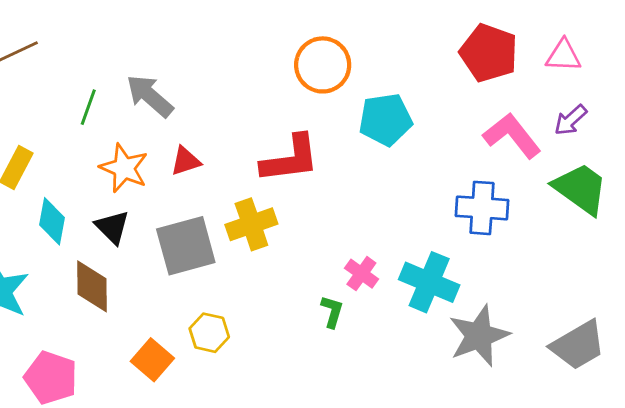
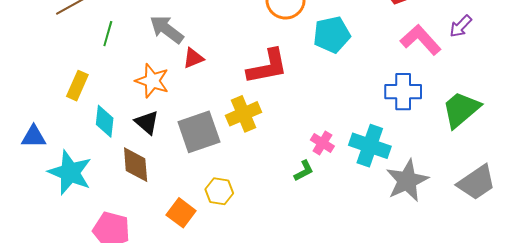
green line: (88, 107) -> (108, 34), moved
red triangle: (186, 161) -> (193, 58), moved
green trapezoid: (581, 189) -> (461, 109), moved, turned -72
green L-shape: (332, 312) -> (304, 171), turned 50

